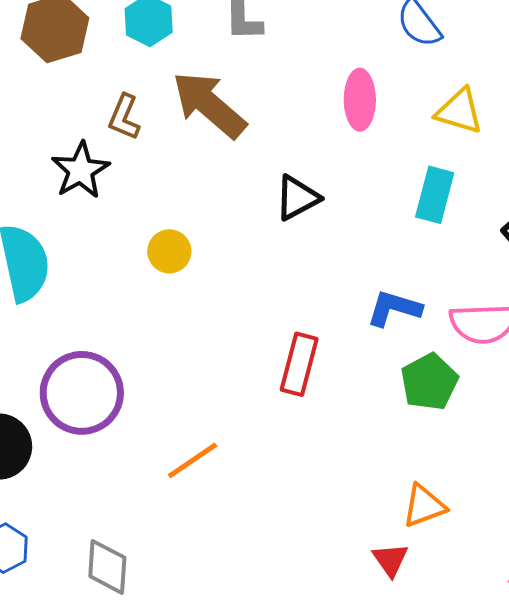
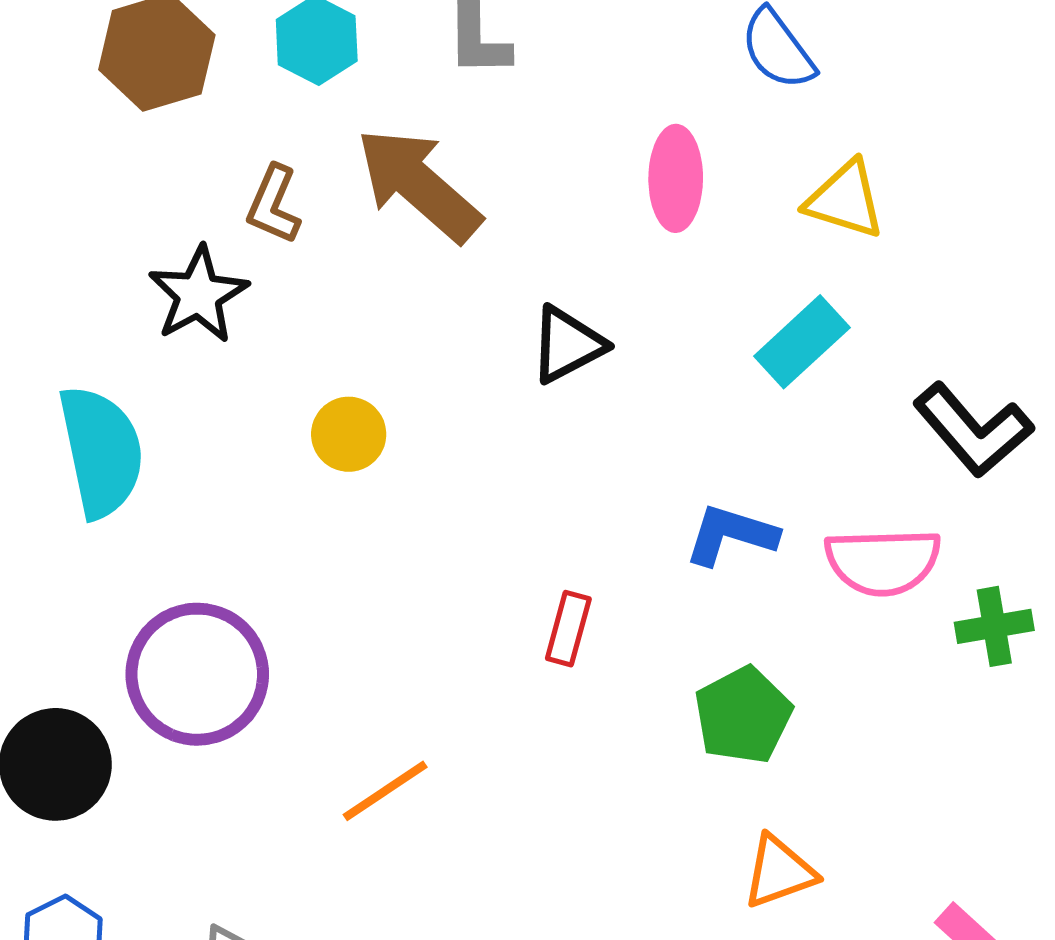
cyan rectangle: (435, 195) -> (802, 342), turned 32
red rectangle: (299, 364) -> (568, 629), size x0.7
green pentagon: (429, 382) -> (743, 715), moved

